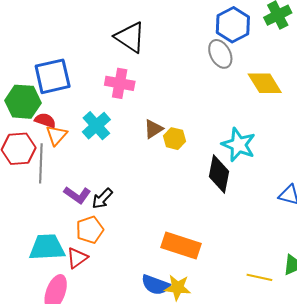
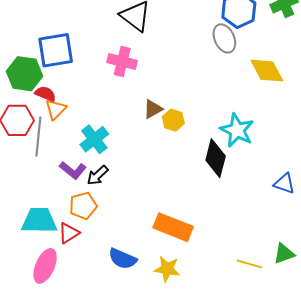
cyan cross: (96, 126) -> (94, 139), moved
blue semicircle: (156, 285) -> (123, 259), moved

